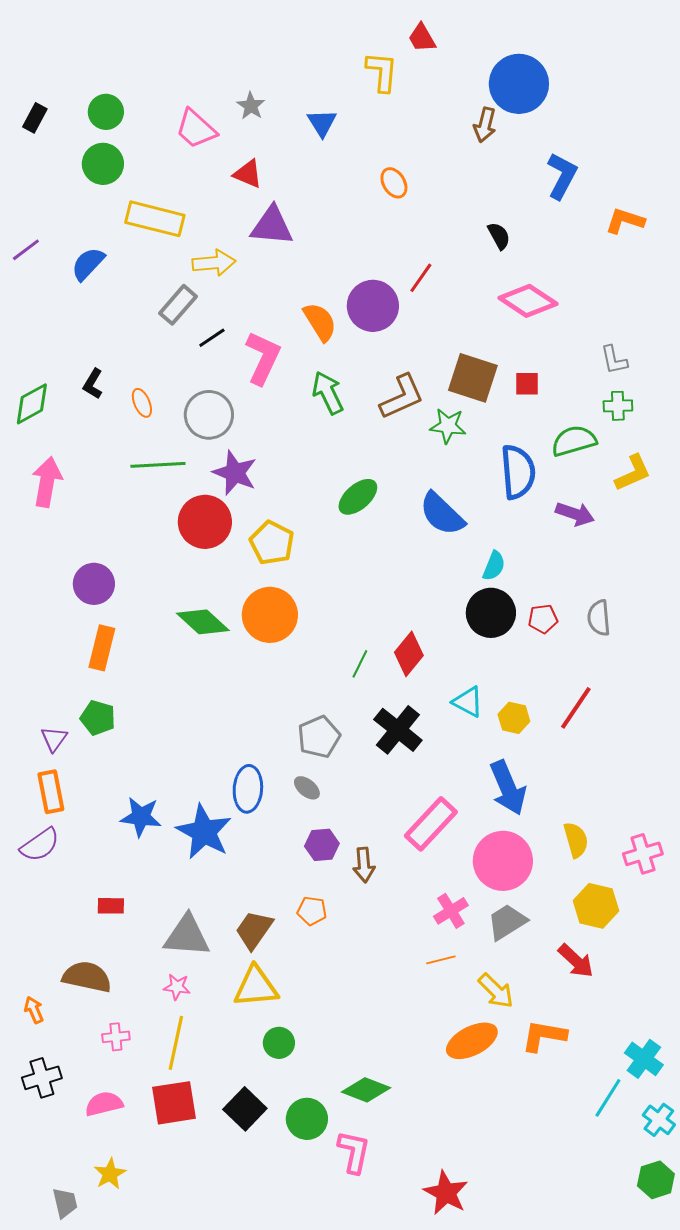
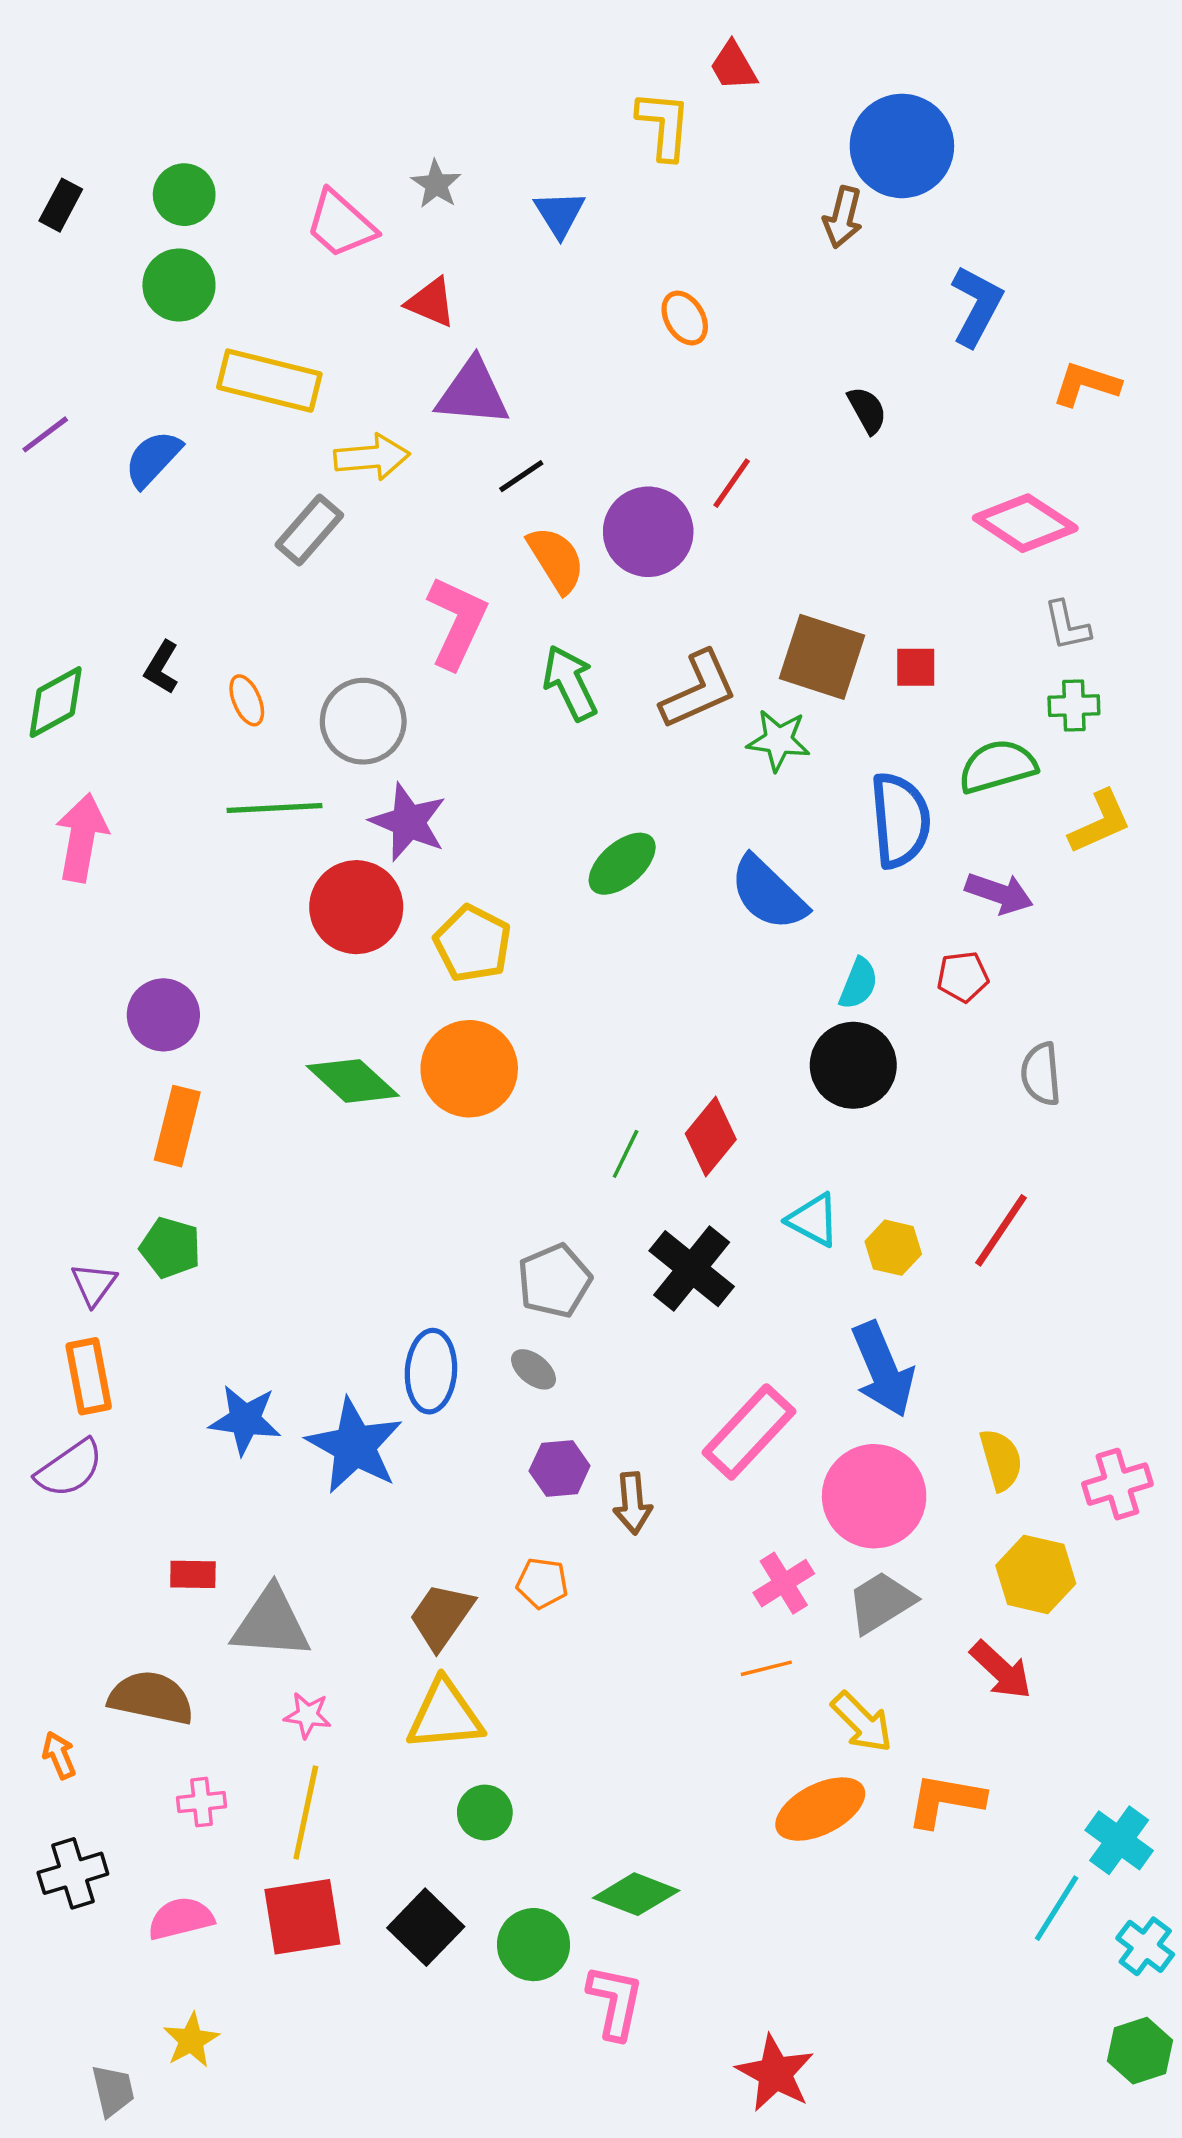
pink diamond: (528, 301) -> (1025, 523), moved
black line: (212, 338) -> (521, 476), moved
red pentagon: (543, 619) -> (963, 977), moved
gray triangle: (187, 936) -> (271, 1623), moved

